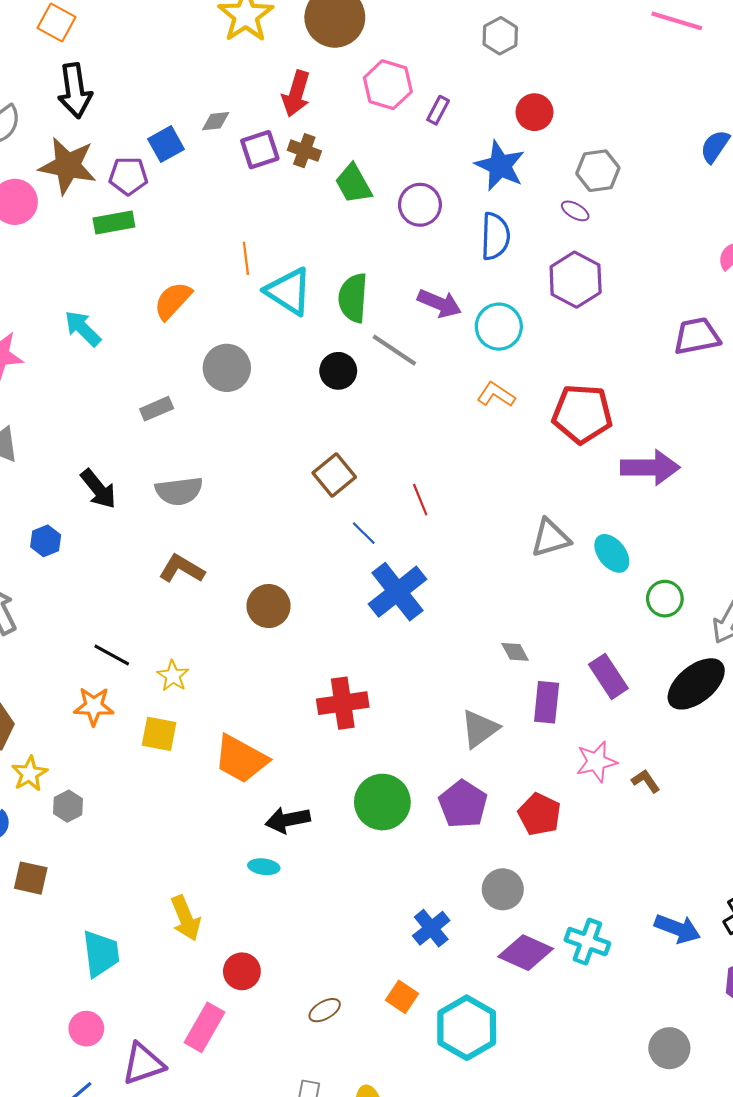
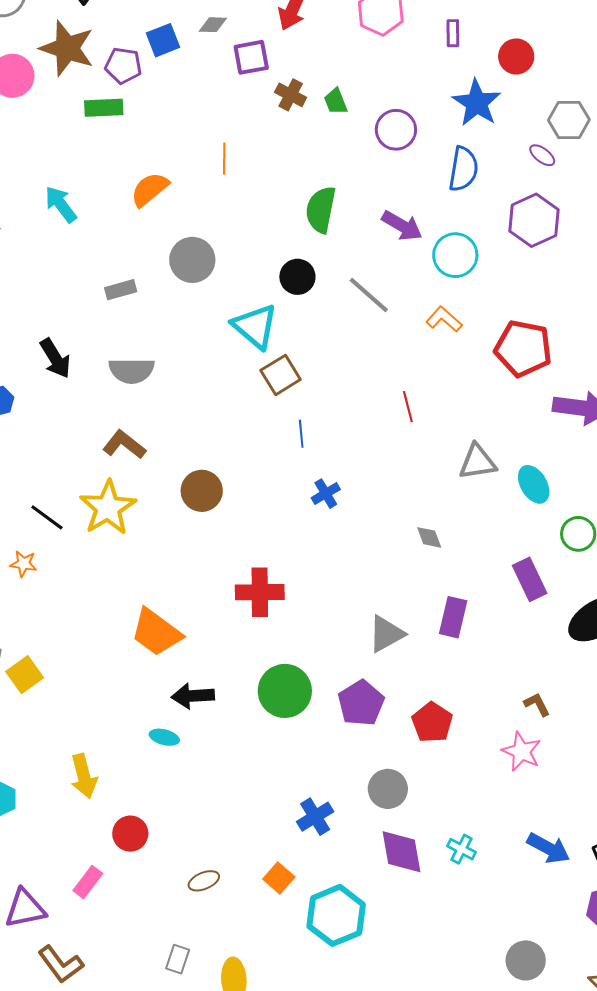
purple rectangle: (438, 110) -> (453, 33), moved, turned -36
brown cross: (304, 151) -> (291, 95), moved
green trapezoid: (354, 184) -> (336, 101), size x0.7
cyan triangle: (289, 291) -> (255, 326), moved
gray line: (394, 350) -> (369, 295), moved
red line: (420, 500) -> (408, 407), moved
blue line: (364, 533) -> (301, 434), turned 32
blue cross: (398, 592) -> (326, 494), size x0.5
gray diamond: (515, 652) -> (429, 537), moved
yellow star: (173, 676) -> (108, 508), moved, size x1.8
purple rectangle: (608, 676) -> (530, 579), moved
orange star: (94, 706) -> (23, 564), size x0.7
yellow square: (159, 734) -> (25, 675), moved, turned 36
pink star: (596, 762) -> (521, 751), moved, turned 30
cyan cross: (587, 942) -> (461, 849), size x0.7
purple diamond: (526, 953) -> (402, 852), turned 48
pink rectangle: (205, 1027) -> (88, 882), size x0.7

